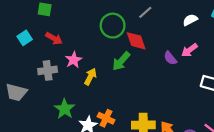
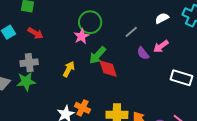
gray line: (145, 12) -> (131, 32), moved
red diamond: (136, 41) -> (108, 69), moved
pink star: (74, 60) -> (81, 36), moved
green star: (65, 109) -> (26, 81), moved, turned 30

